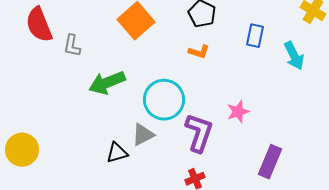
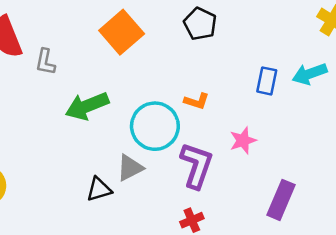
blue rectangle: (255, 36) -> (267, 81), moved
orange L-shape: (199, 52) -> (197, 101), moved
cyan arrow: (294, 56) -> (310, 74), turned 96

